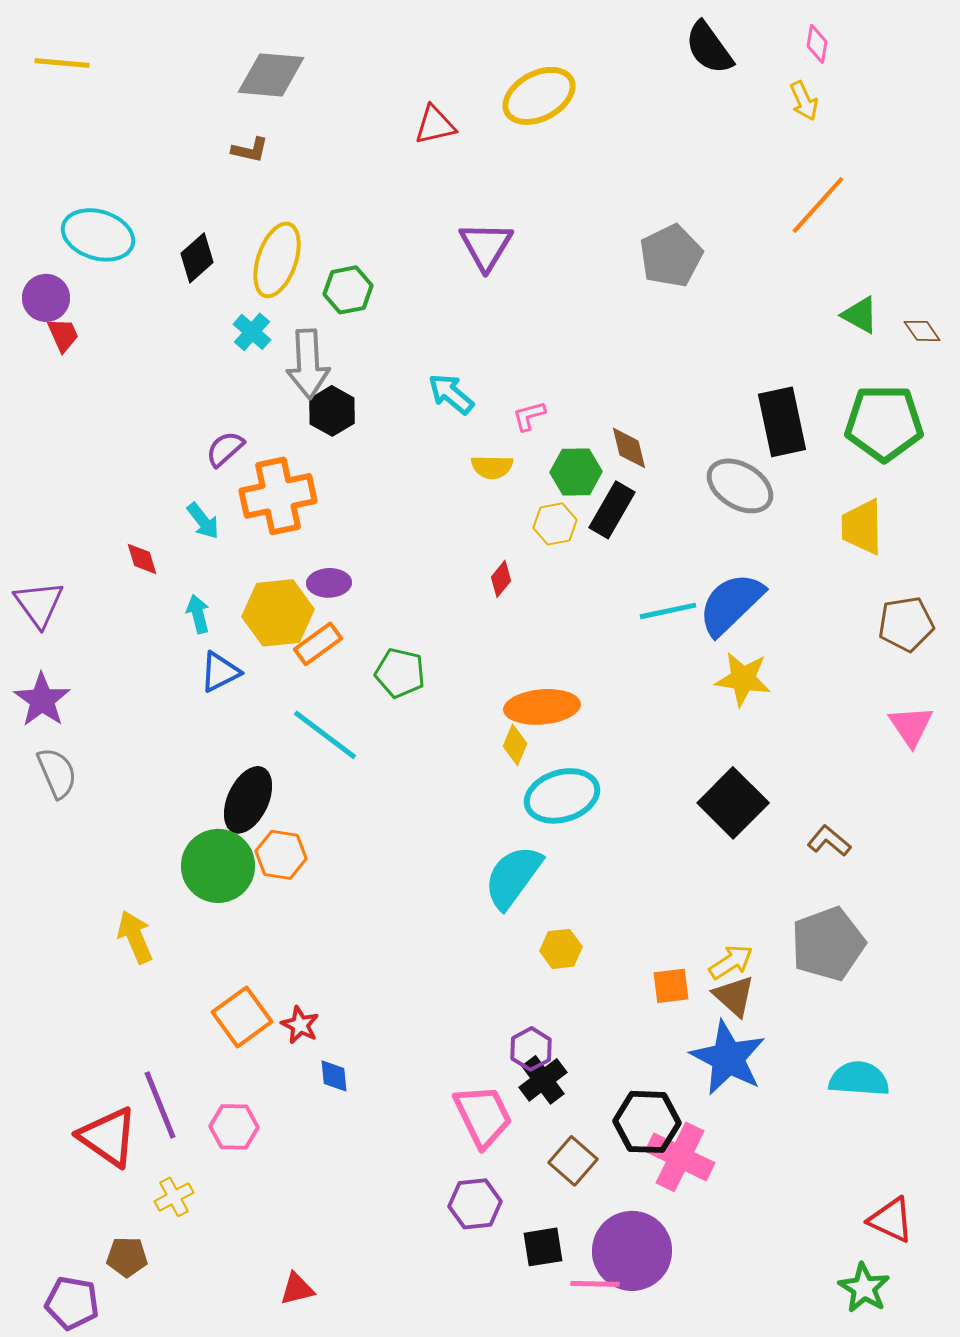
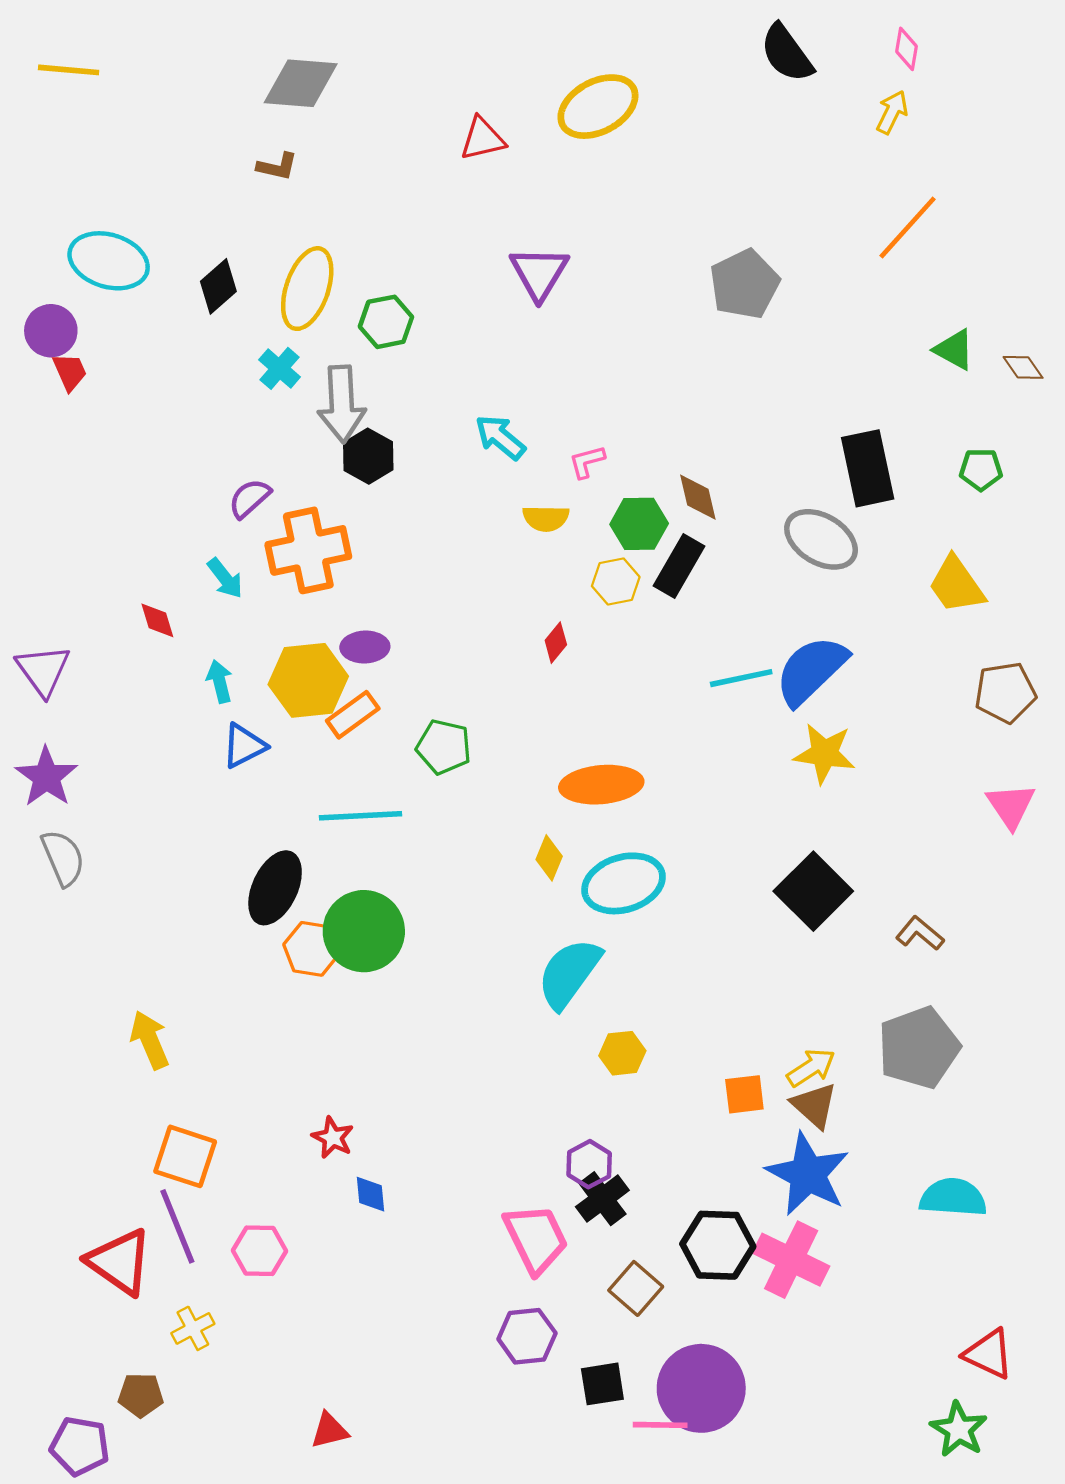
yellow arrow: (804, 101) -> (892, 112), turned -129
green pentagon: (884, 423) -> (981, 469), size x0.5
yellow trapezoid: (862, 527) -> (956, 585), turned -34
cyan line: (325, 735) -> (360, 816), turned -40
yellow diamond: (515, 745) -> (549, 858), moved
green circle: (218, 866) -> (364, 931), moved
orange square: (242, 1017) -> (185, 1156), moved, turned -36
pink cross: (680, 1157) -> (791, 1260), moved

